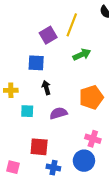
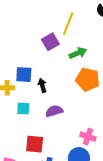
purple square: (48, 35) -> (50, 42), moved
blue square: (36, 63) -> (24, 75), moved
orange pentagon: (91, 97) -> (88, 80), moved, turned 30

